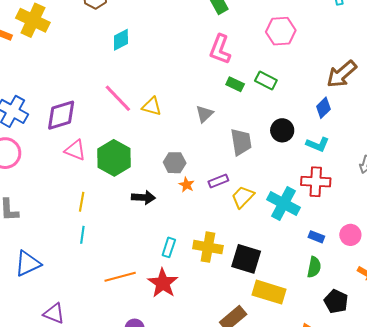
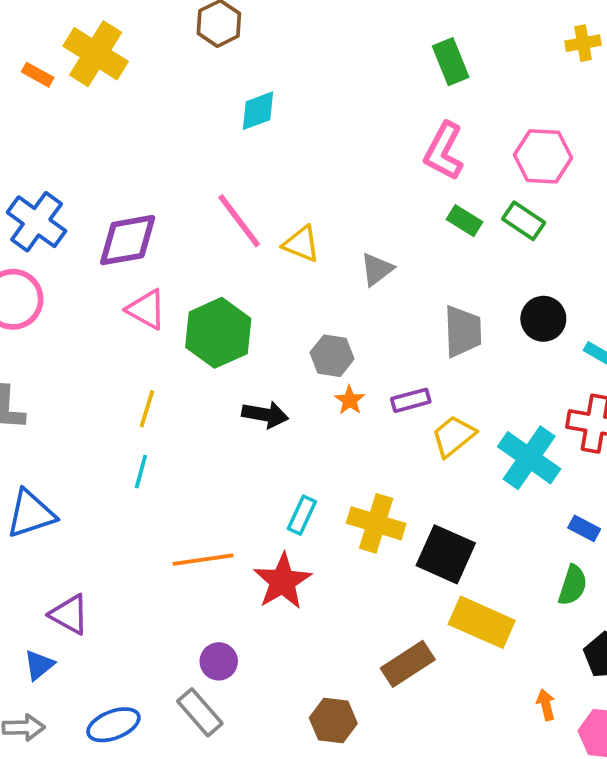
pink hexagon: (281, 31) -> (543, 156), moved
gray triangle: (205, 114) -> (377, 269), moved

